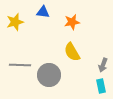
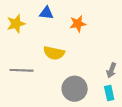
yellow semicircle: (72, 52) -> (54, 53), moved, turned -48
gray circle: (49, 75) -> (75, 89), moved

